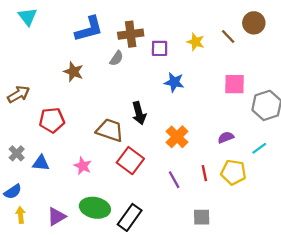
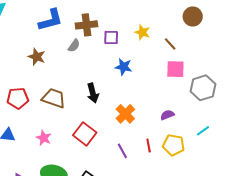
brown line: (228, 36) -> (170, 44), moved
brown trapezoid: (110, 130) -> (54, 98), moved
cyan line: (259, 148) -> (203, 131), moved

